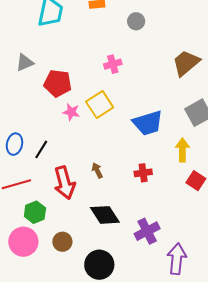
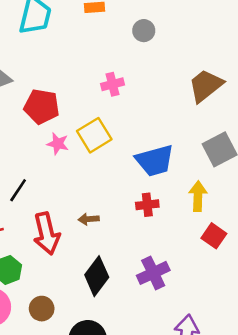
brown arrow: (97, 170) -> (89, 219), turned -70
red cross: (143, 173) -> (147, 205), moved
black diamond: (105, 215) -> (97, 276), turned 68
purple cross: (147, 231) -> (153, 273), moved

